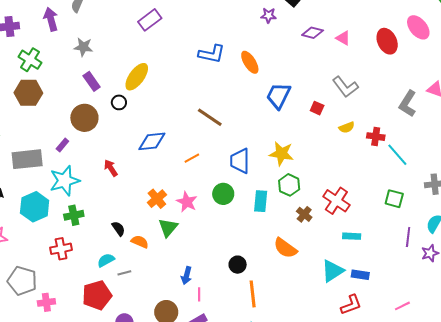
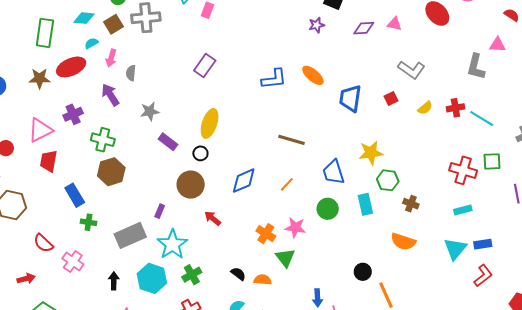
red square: (317, 108) -> (391, 99), turned -32
brown circle: (84, 118) -> (191, 185), moved
red cross: (336, 201) -> (463, 170), moved

